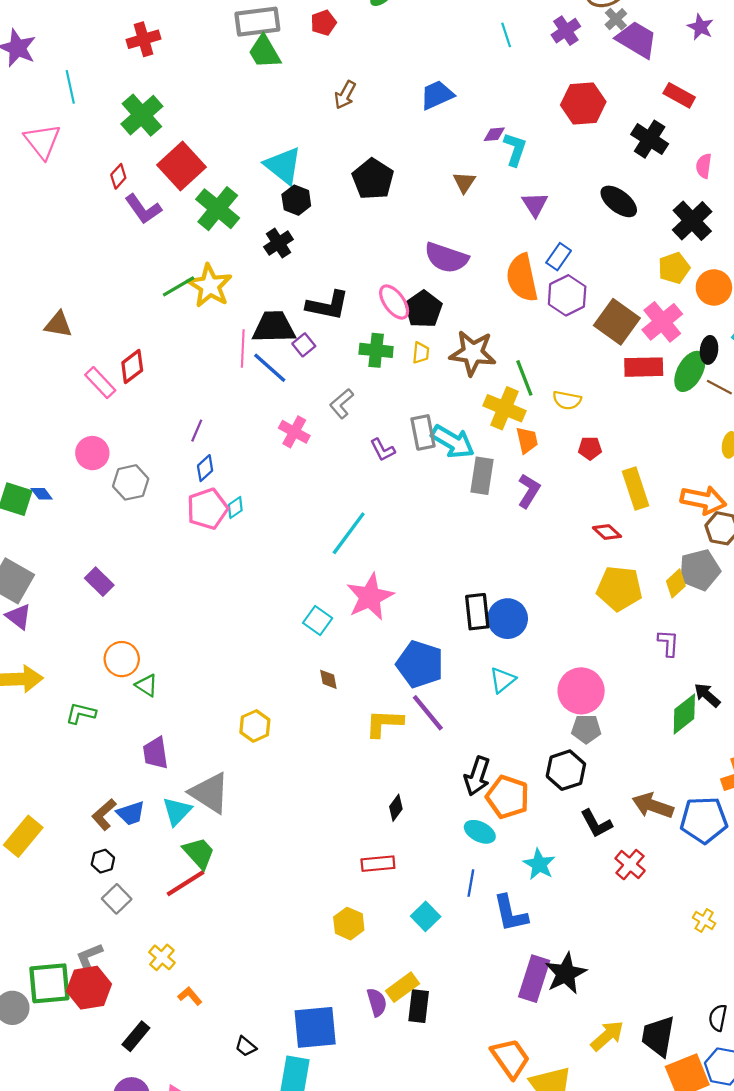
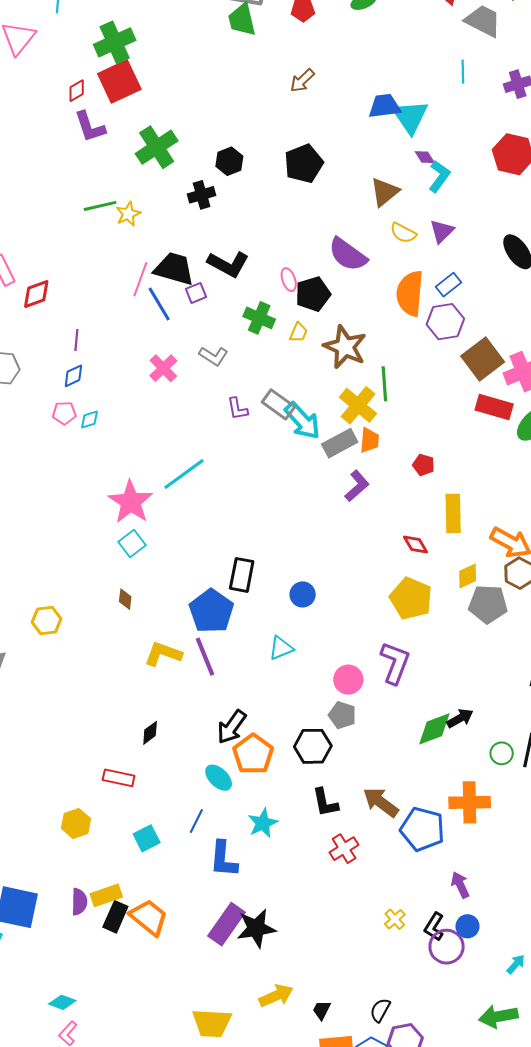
purple diamond: (494, 134) -> (425, 157), turned 45
red square: (182, 166) -> (119, 81), moved
cyan triangle: (283, 166) -> (410, 117), moved
brown triangle: (464, 182) -> (385, 192), size x1.4
yellow star: (210, 286) -> (128, 214), size x0.6
pink ellipse: (394, 302) -> (289, 280), size x0.7
red diamond: (132, 367) -> (36, 294), moved
yellow semicircle: (567, 400) -> (403, 233), moved
gray L-shape: (342, 404) -> (213, 356), turned -124
purple line: (197, 431) -> (76, 340), turned -35
gray rectangle: (423, 432) -> (278, 404), turned -60
gray rectangle: (482, 476) -> (340, 443), moved, turned 36
pink pentagon: (207, 509) -> (64, 413), size x0.6
yellow diamond: (676, 583) -> (468, 576), moved
pink star: (370, 597) -> (131, 502), moved, turned -30
black rectangle: (477, 612) -> (242, 575), moved
blue circle: (508, 619) -> (303, 594), size x0.7
purple L-shape: (668, 643) -> (395, 663), moved, size x1.6
pink circle: (581, 691) -> (348, 680), size x0.7
black arrow: (707, 695) -> (460, 718), turned 92
black trapezoid: (658, 1036) -> (322, 1010), size x0.5
orange trapezoid: (510, 1058) -> (149, 917), moved, turned -33

